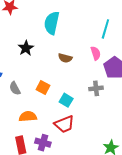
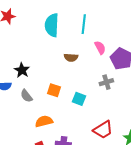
cyan line: (105, 29) -> (84, 24), moved
black star: (26, 48) -> (22, 70), moved
red trapezoid: (64, 124) -> (103, 130), moved

